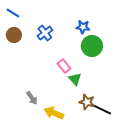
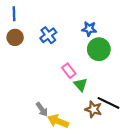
blue line: (13, 13) -> (14, 14), turned 56
gray arrow: (32, 98) -> (42, 109), moved
black line: (101, 109) -> (108, 103), moved

